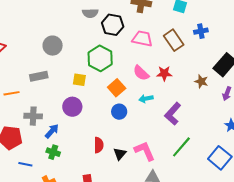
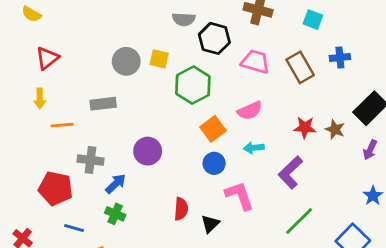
pink semicircle: (141, 73) -> (250, 111), turned -72
red star: (164, 73) -> (305, 127), moved
yellow square: (79, 80) -> (159, 59), moved
pink L-shape: (145, 151) -> (239, 196), moved

